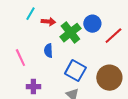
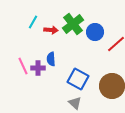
green cross: (70, 33) -> (73, 24), moved
purple cross: (33, 87) -> (38, 68), moved

